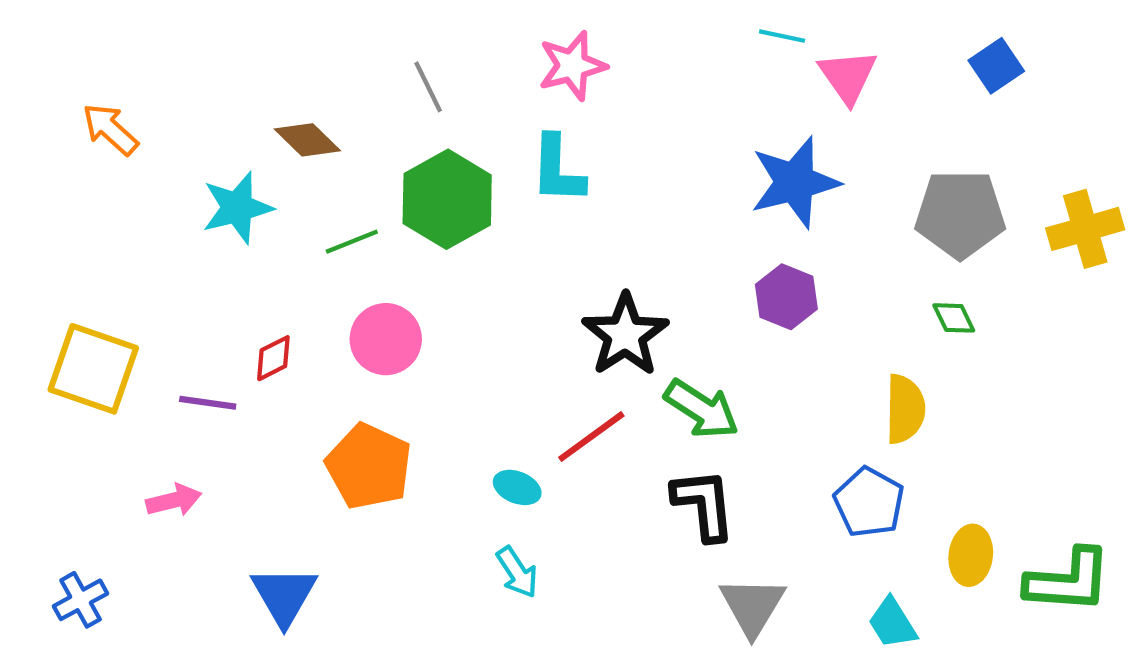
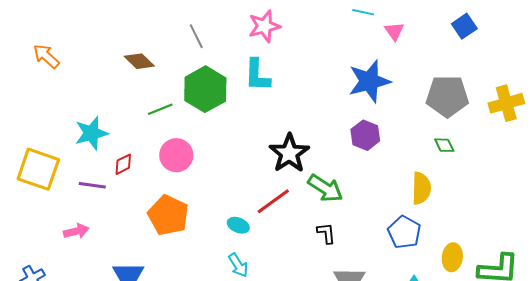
pink triangle: (848, 76) -> (394, 31), size x0.7
cyan star: (237, 208) -> (91, 133), moved
black L-shape: (704, 504) -> (326, 233), size x0.6

